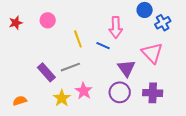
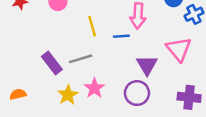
blue line: (103, 46) -> (121, 36), turned -32
purple cross: (153, 93) -> (189, 97), moved

